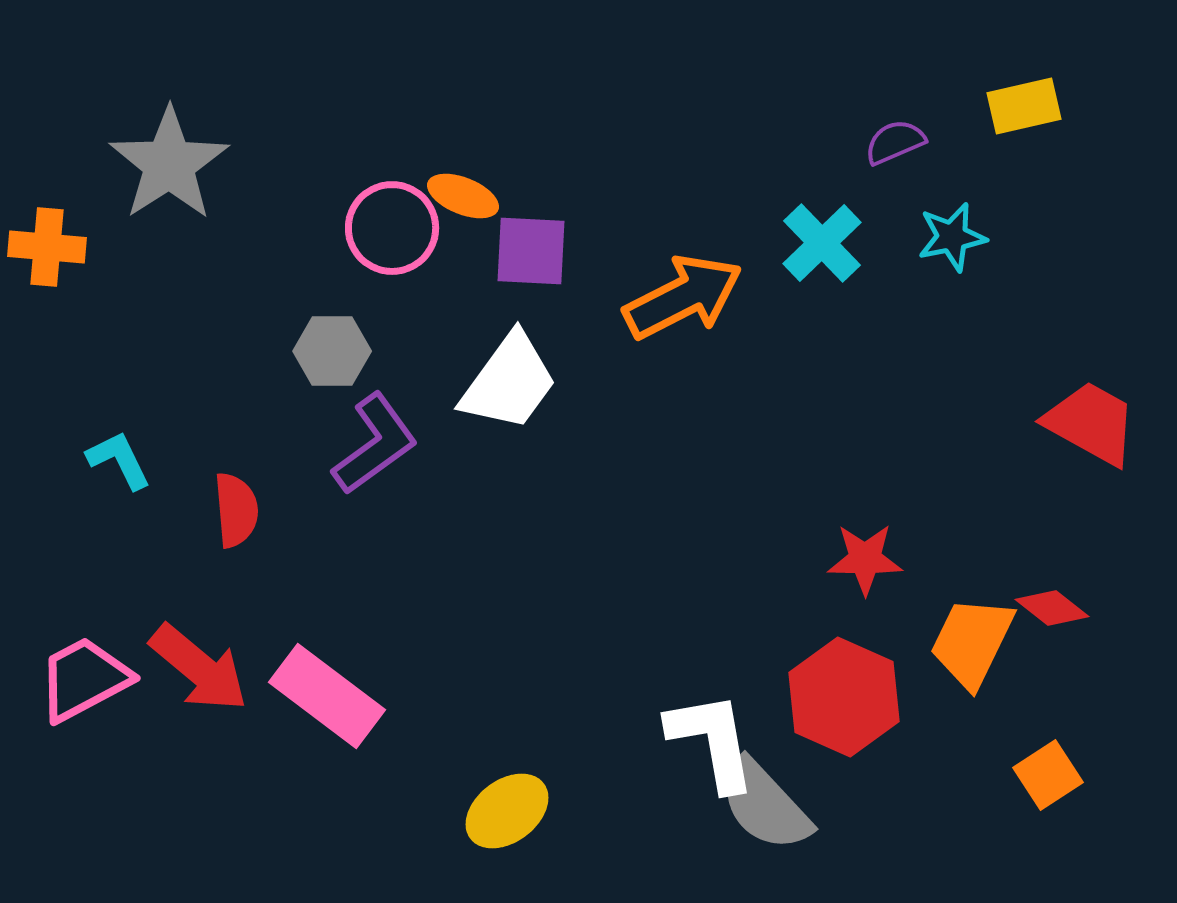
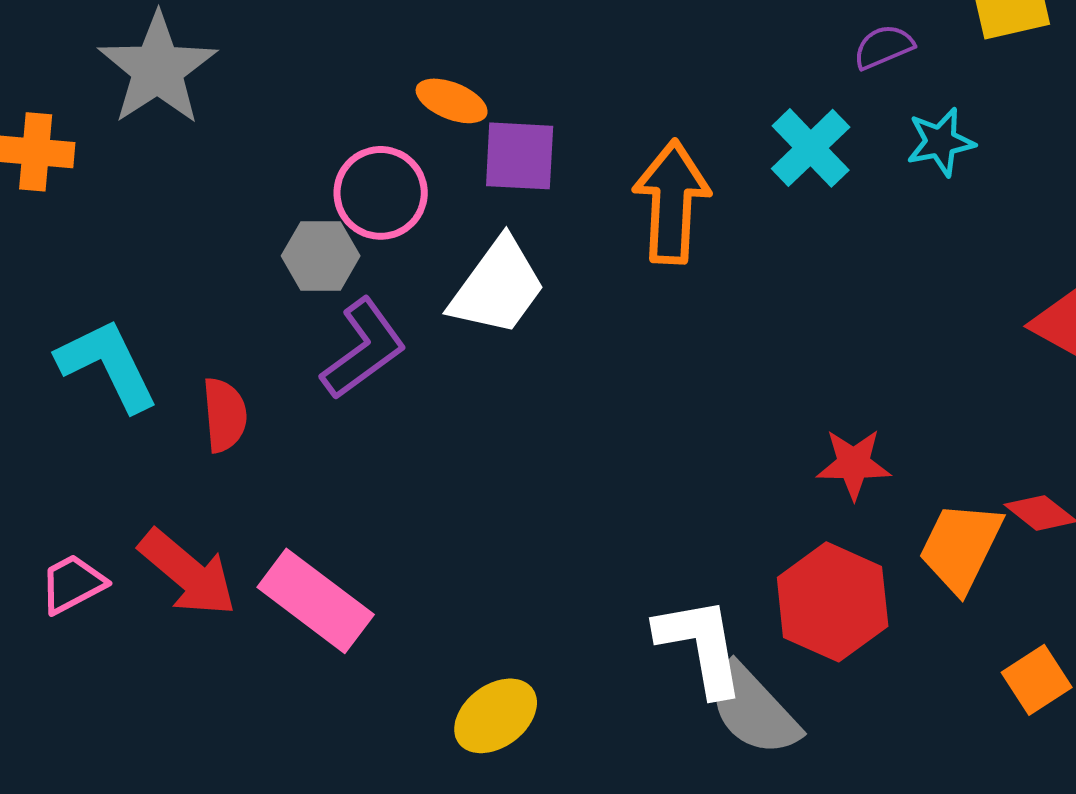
pink circle: (392, 228) -> (381, 193), moved
orange arrow: (683, 297) -> (672, 202), turned -60
cyan L-shape: (119, 460) -> (108, 365), size x1.6
pink trapezoid: (84, 679) -> (73, 584), size x0.7

